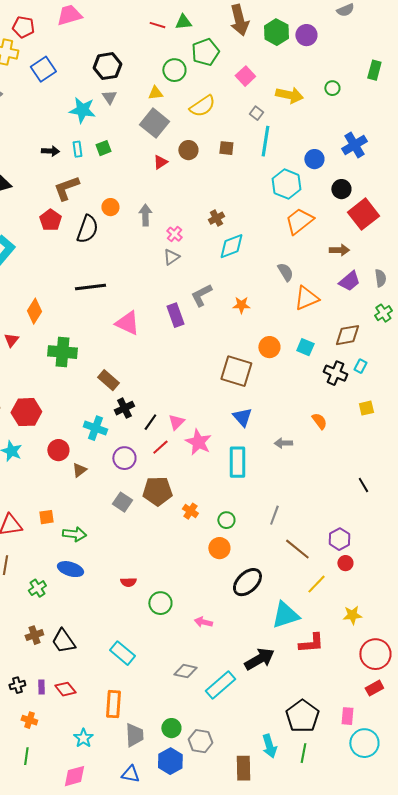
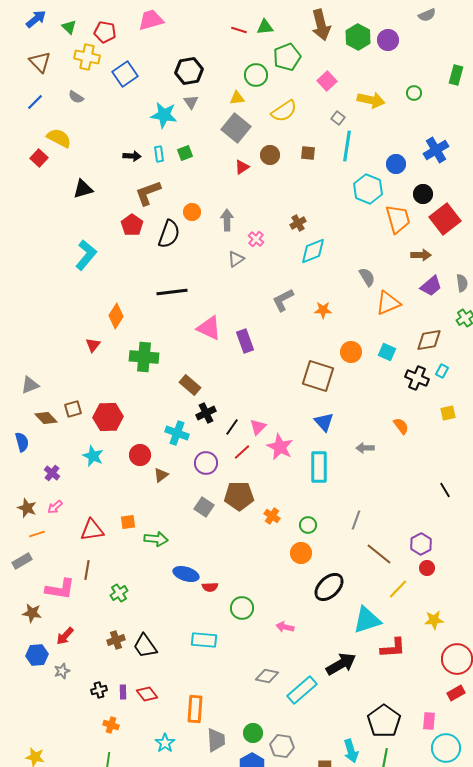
orange trapezoid: (299, 221) -> (398, 219), moved, turned 112
gray triangle: (171, 257) -> (236, 259), moved
purple rectangle: (175, 315) -> (245, 341), moved
blue ellipse: (70, 569) -> (186, 574), moved
cyan rectangle: (122, 653) -> (204, 640), moved, turned -35

